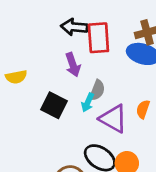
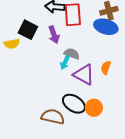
gray semicircle: (97, 90) -> (72, 54), turned -91
black square: (54, 105) -> (28, 30), moved

